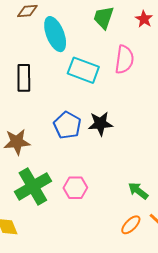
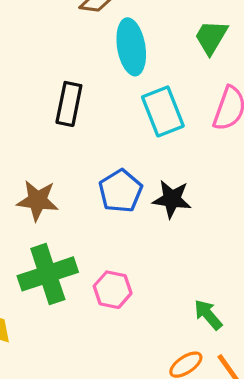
cyan rectangle: (83, 70) -> (163, 111), turned 36

